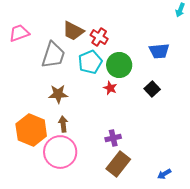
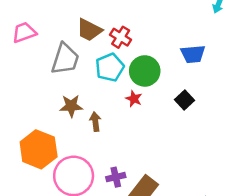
brown arrow: (63, 124) -> (95, 122), moved
purple cross: (113, 138) -> (116, 177), moved

